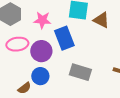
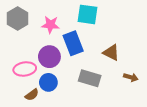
brown triangle: (101, 20) -> (111, 53), moved
pink ellipse: (17, 44) -> (25, 69), moved

